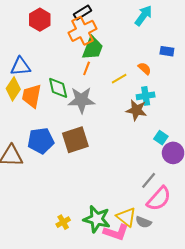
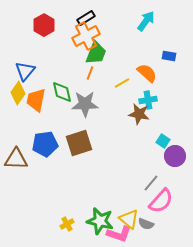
blue triangle: (20, 66) -> (25, 71), turned -45
orange semicircle: (145, 68) -> (147, 73), size x1.5

